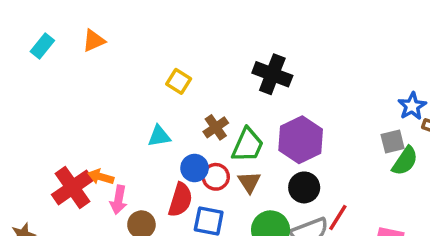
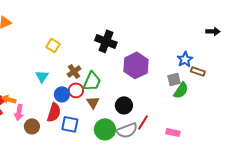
cyan triangle: (159, 136) -> (42, 76), turned -48
purple hexagon: (301, 140) -> (136, 65), moved
red circle: (216, 177) -> (76, 90), moved

